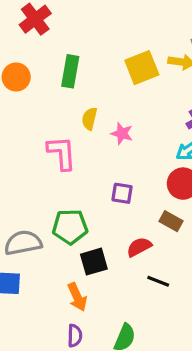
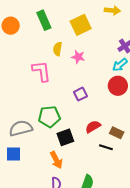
yellow square: (142, 68) -> (81, 25), moved
green rectangle: (70, 71) -> (44, 20), turned -30
purple square: (122, 193) -> (80, 94), turned -32
brown rectangle: (171, 221) -> (117, 133), moved

